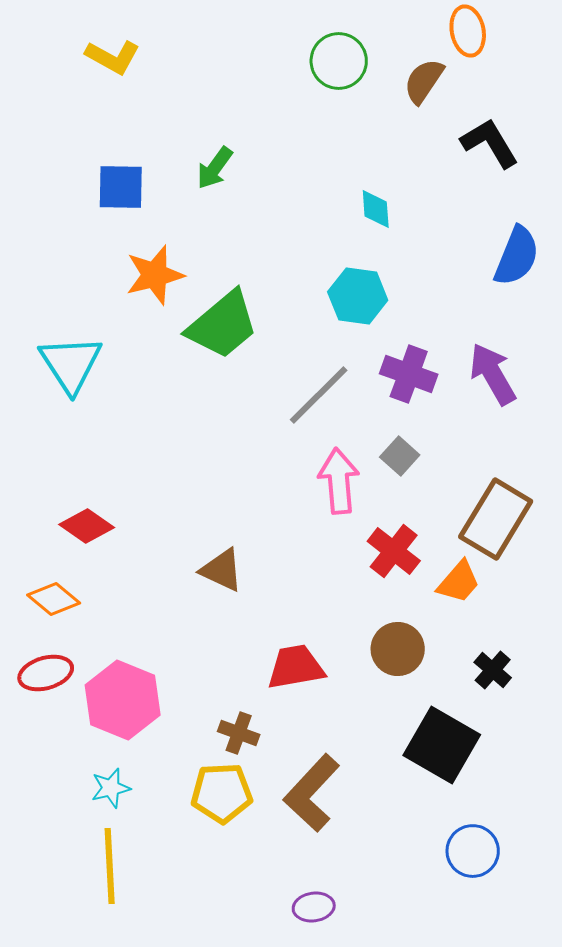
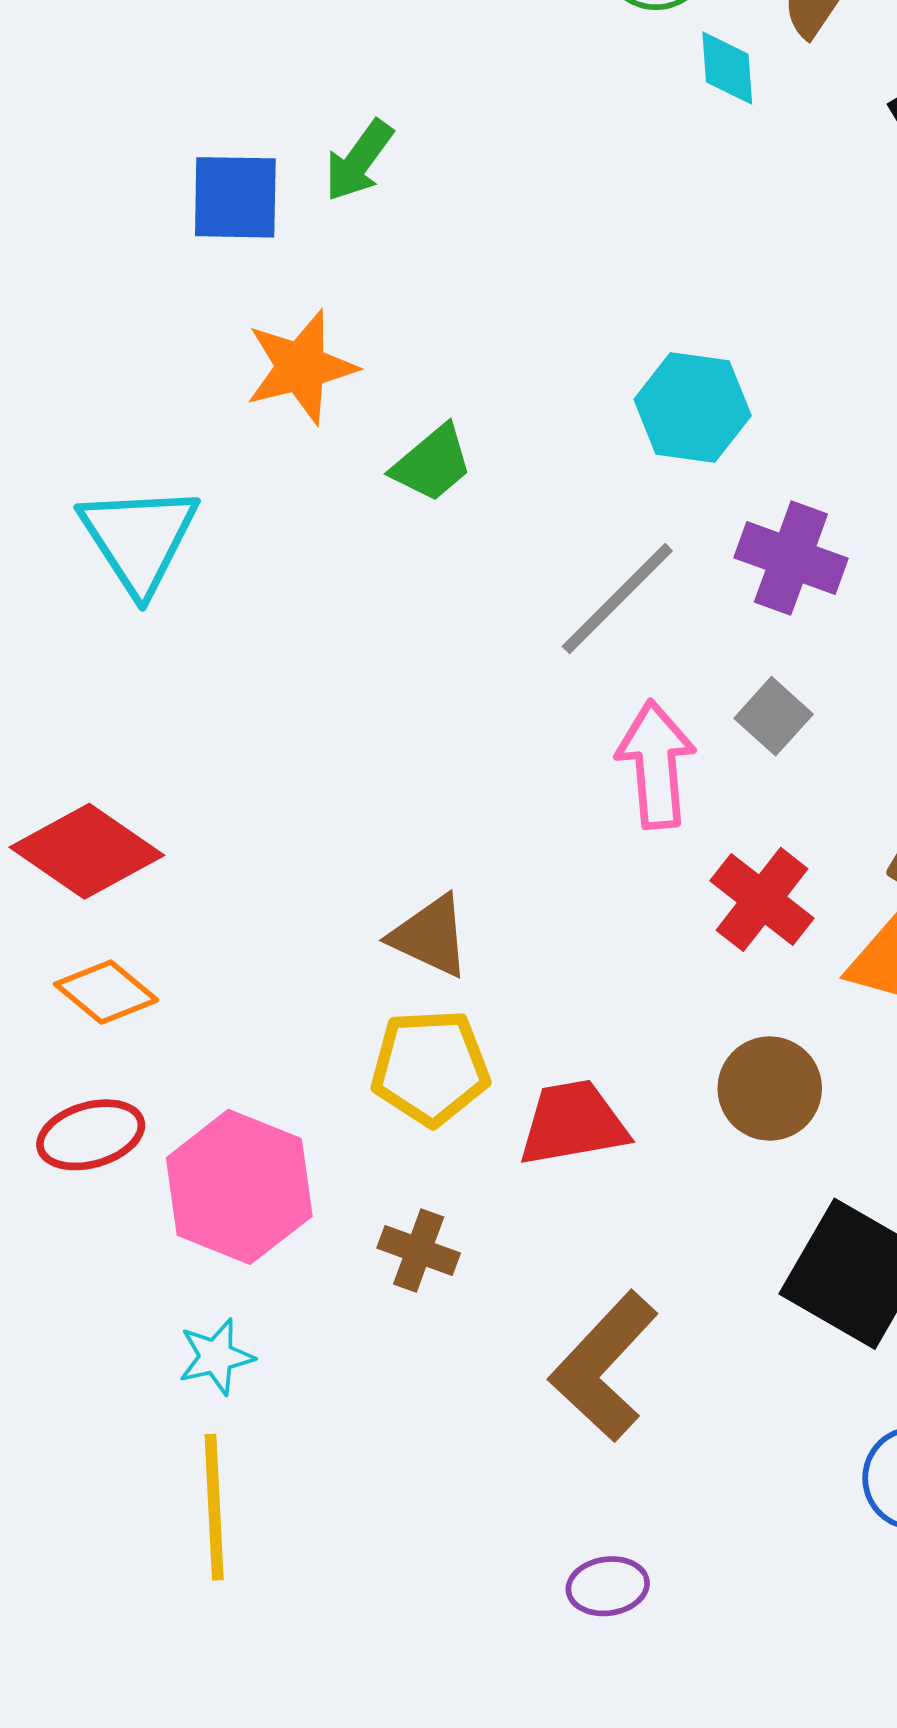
green arrow: (215, 168) -> (359, 161), moved
cyan diamond: (376, 209) -> (727, 68), moved
green trapezoid: (223, 325) -> (432, 463), size x0.6
red diamond: (87, 526) -> (87, 851), moved, size x1.4
brown cross: (239, 733) -> (419, 1251), moved
yellow pentagon: (222, 793) -> (430, 1067), moved

